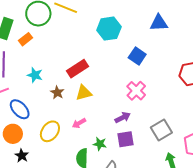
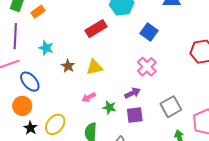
red rectangle: (77, 69) -> (96, 29), moved
yellow ellipse: (50, 131) -> (55, 124), moved
green star: (100, 144) -> (109, 107), moved

